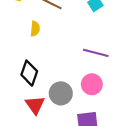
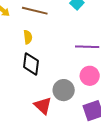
black diamond: (29, 73) -> (31, 64), moved

